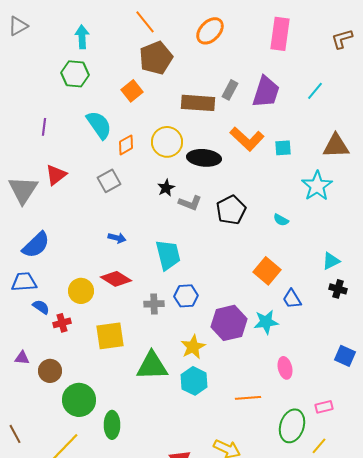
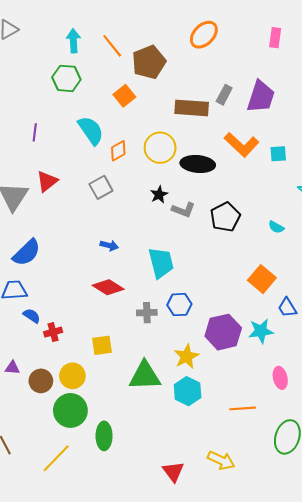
orange line: (145, 22) -> (112, 46), moved
pink rectangle: (280, 34) -> (275, 38), size x0.6
yellow circle: (81, 291) -> (72, 376), moved
yellow square: (110, 336) -> (102, 345), size x0.7

